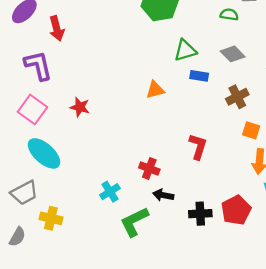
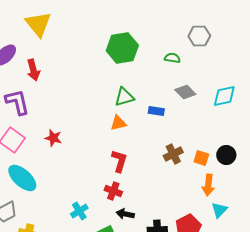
green semicircle: (229, 15) -> (172, 58), moved
green triangle: (185, 50) -> (124, 97), moved
brown cross: (237, 97) -> (173, 154), moved
red L-shape: (198, 146) -> (119, 161), moved

